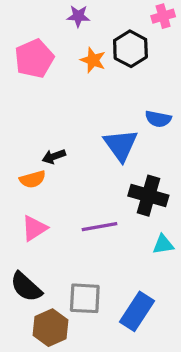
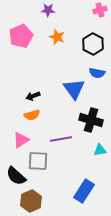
black hexagon: (130, 49) -> (93, 44), moved
orange semicircle: (33, 179) -> (32, 115), moved
gray square: (85, 298) -> (38, 161), moved

